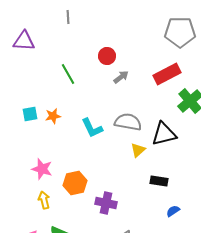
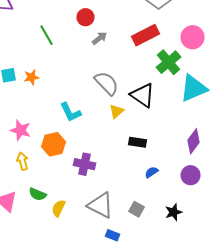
gray semicircle: (128, 122) -> (106, 83), turned 36
cyan L-shape: (92, 128) -> (70, 112), moved
black triangle: (164, 134) -> (142, 95), turned 48

